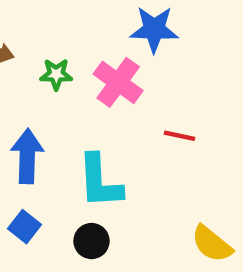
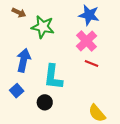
green star: (56, 74) -> (43, 27), size x1.6
pink cross: (118, 82) -> (87, 41), moved

